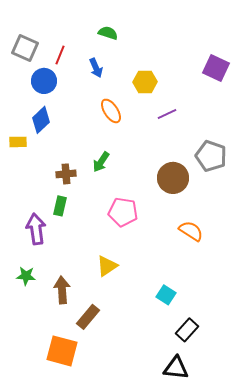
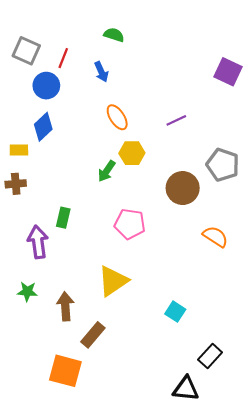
yellow hexagon: (145, 82) -> (132, 153), moved
brown cross: (66, 174) -> (16, 184), moved
orange semicircle: (191, 231) -> (215, 237), moved
yellow triangle: (107, 266) -> (113, 281), size x1.4
black rectangle: (187, 330) -> (210, 356), moved

